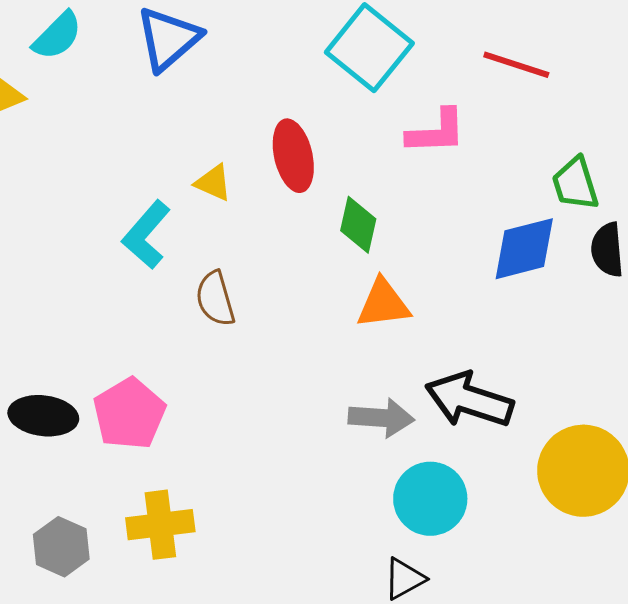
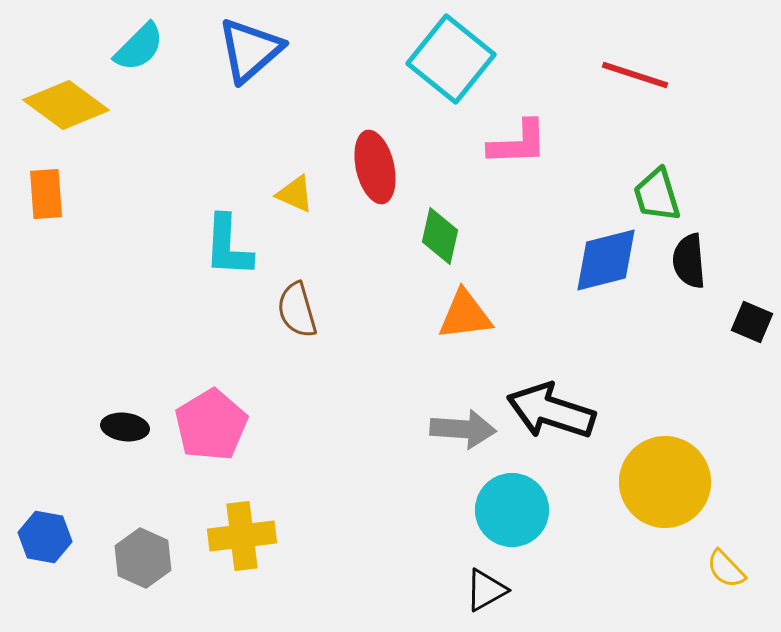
red line: (516, 65) -> (635, 75), moved
cyan L-shape: (146, 235) -> (228, 246), turned -38
black ellipse: (43, 416) -> (125, 427), size x0.7

